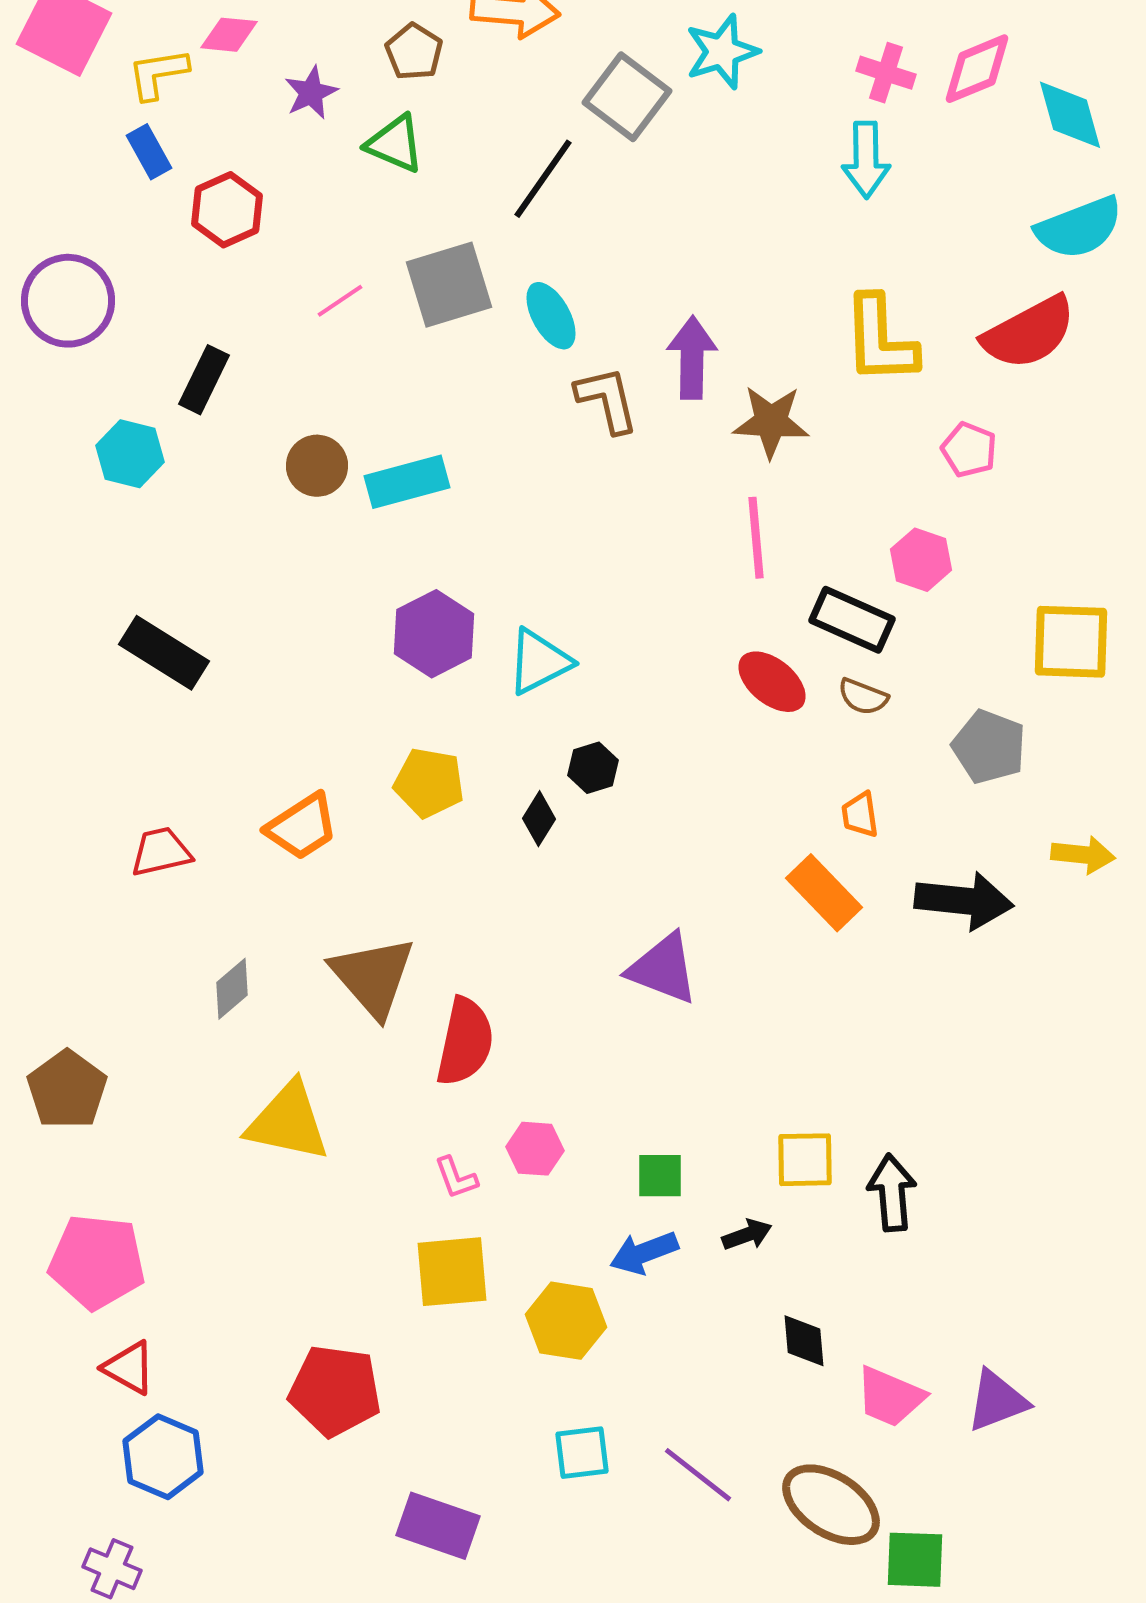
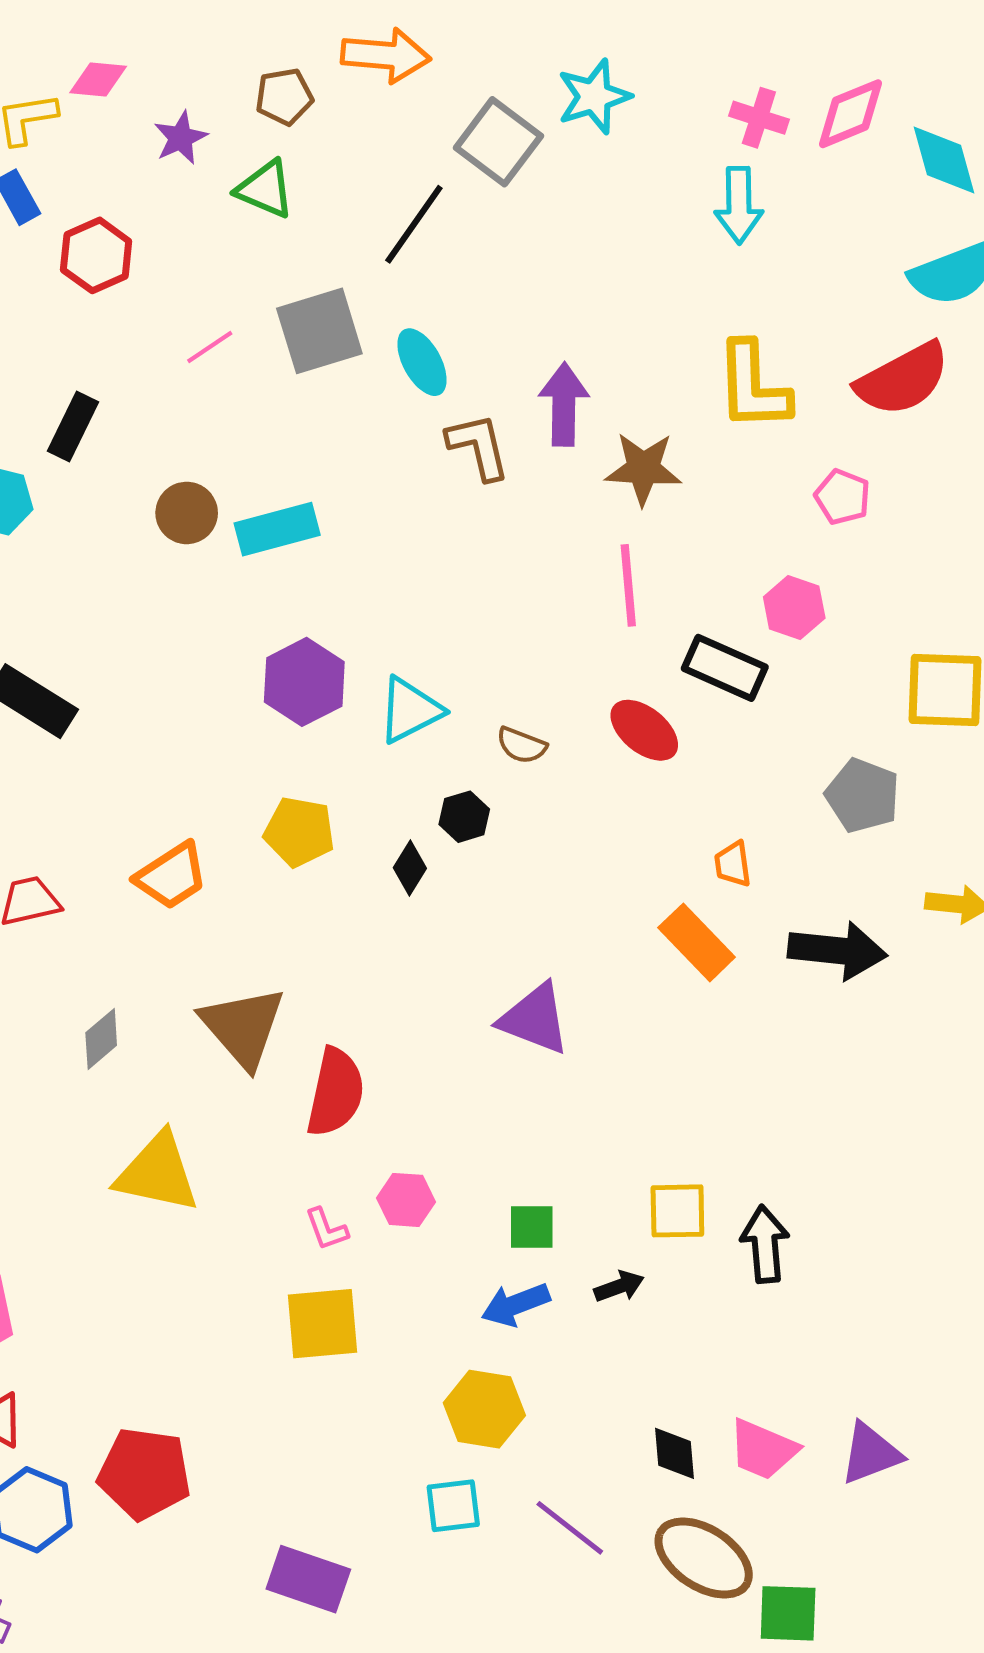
brown pentagon: (414, 52) -> (284, 97), turned 30
brown semicircle: (863, 697) -> (522, 745), moved
yellow hexagon: (566, 1321) -> (484, 1409), moved
black diamond: (804, 1341) -> (674, 1453), moved
red pentagon: (335, 1391) -> (144, 1474), moved

